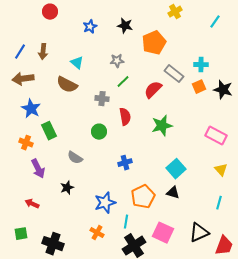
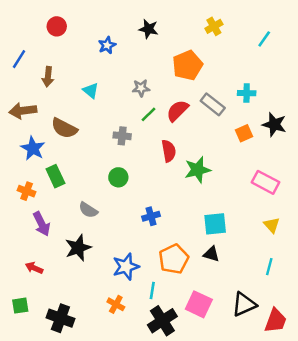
black star: (125, 26) -> (149, 29), moved
blue line: (20, 52) -> (19, 59), moved
brown semicircle: (67, 85) -> (64, 128), moved
orange square: (199, 87) -> (244, 133), moved
red semicircle: (153, 90) -> (177, 111), moved
red semicircle: (125, 117) -> (169, 151), moved
cyan square: (176, 169) -> (215, 224), turned 36
black star: (67, 188) -> (78, 248), size x1.5

